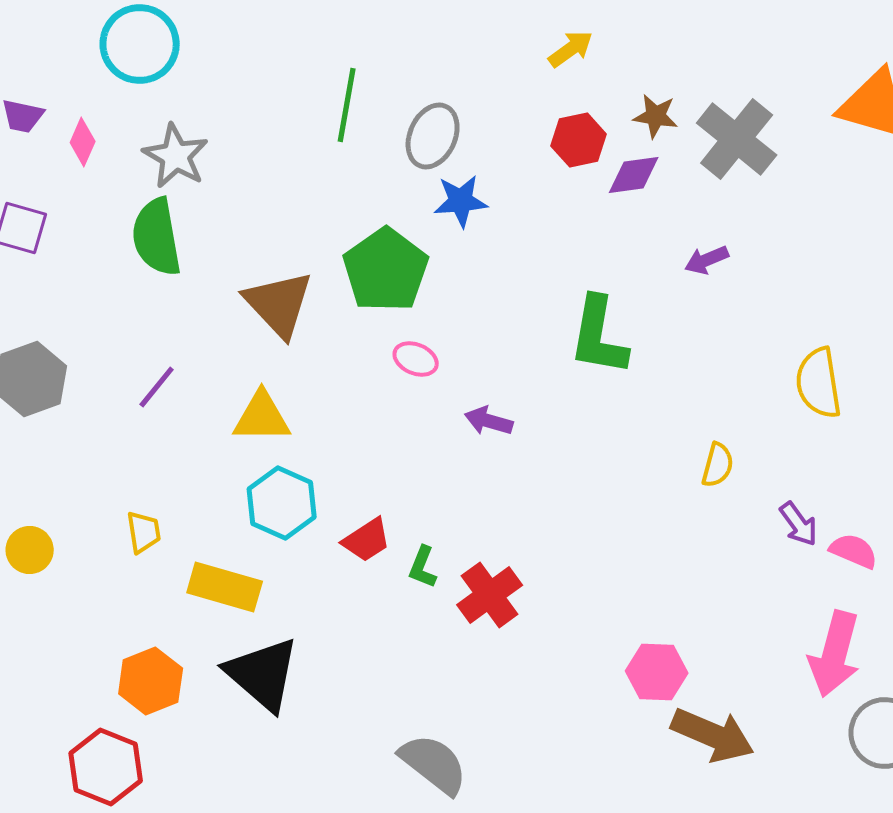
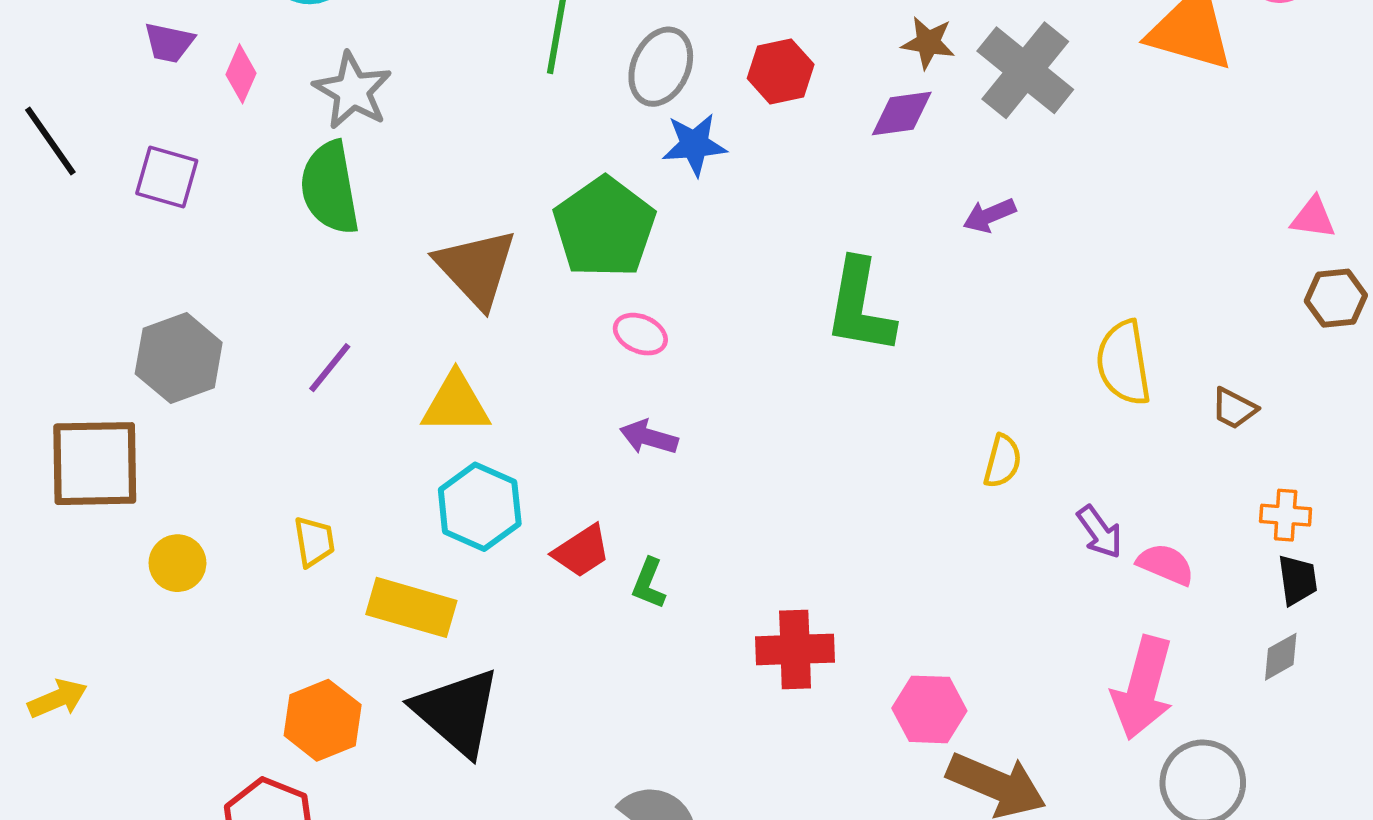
red hexagon: (579, 140) -> (781, 71), moved
purple arrow: (489, 421) -> (649, 437), moved
red cross: (490, 595) -> (795, 649), moved, turned 34

